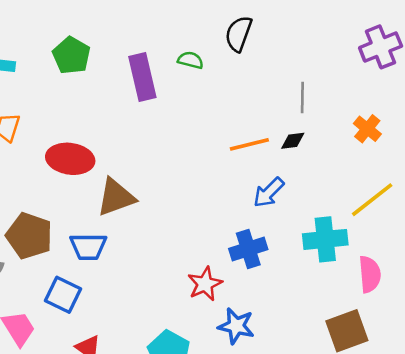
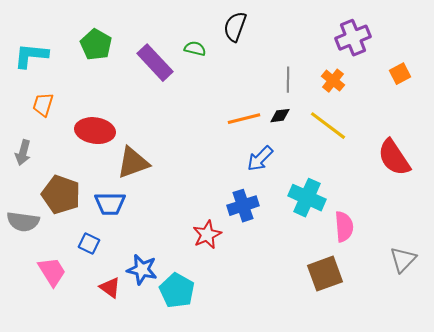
purple rectangle: (142, 77) -> (155, 63), turned -30
orange cross: (367, 129) -> (333, 81), moved
yellow line: (372, 200) -> (328, 126), moved, turned 75
cyan cross: (325, 239) -> (307, 198), turned 30
blue square: (63, 295) -> (89, 244), size x0.7
blue star: (236, 326) -> (142, 270), moved

